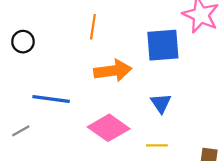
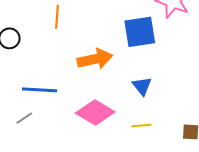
orange line: (93, 27) -> (57, 17), moved
gray line: (21, 131) -> (24, 118), moved

